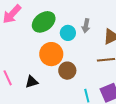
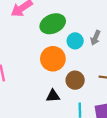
brown circle: (67, 71) -> (75, 80), moved
black triangle: (32, 82) -> (53, 96), moved

